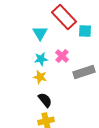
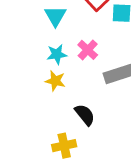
black semicircle: (45, 100) -> (85, 115), moved

